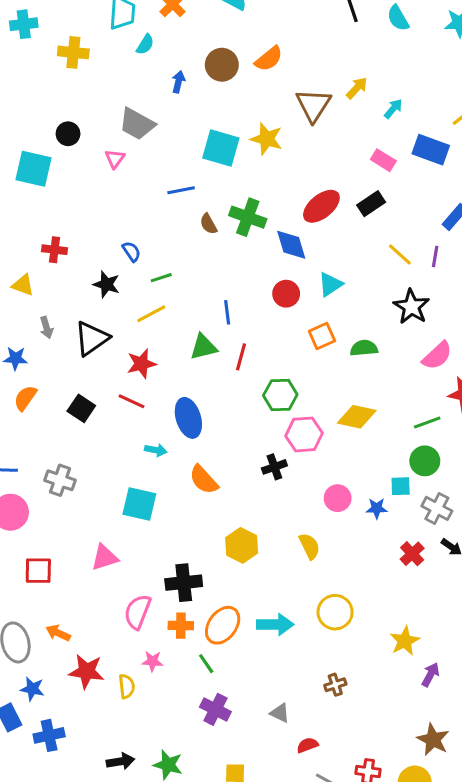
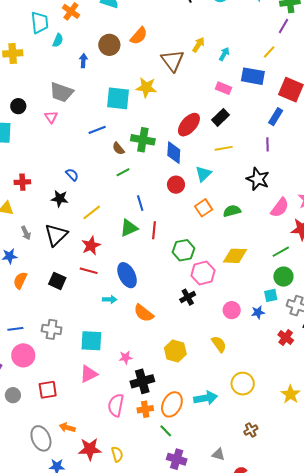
blue diamond: (291, 245) -> (174, 153), turned 30
yellow line: (400, 254) -> (224, 148), moved, turned -42
green line: (161, 278) -> (123, 172), moved
cyan square: (139, 504) -> (91, 341), moved
pink star: (152, 661) -> (126, 357), moved

